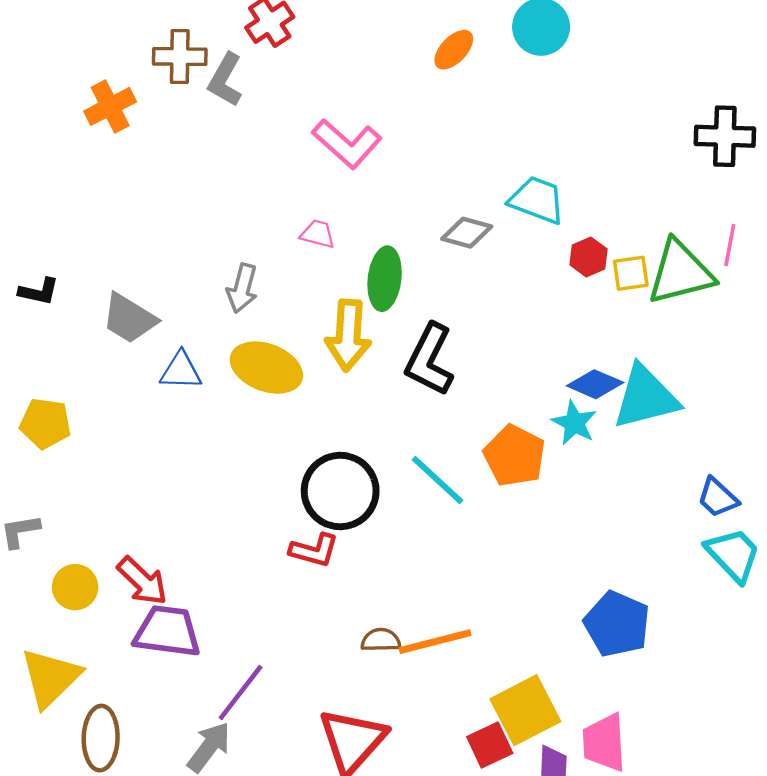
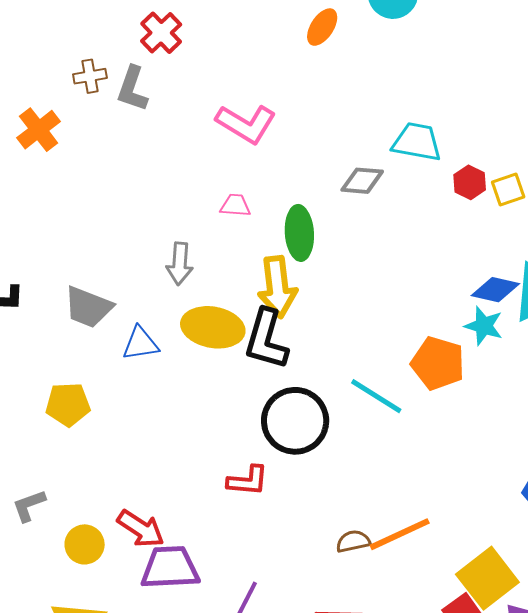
brown cross: (180, 57) -> (90, 76), size x0.7
black L-shape: (430, 360) -> (266, 339), moved
yellow pentagon: (45, 423) -> (68, 404), moved
red L-shape: (314, 550) -> (248, 481), moved

